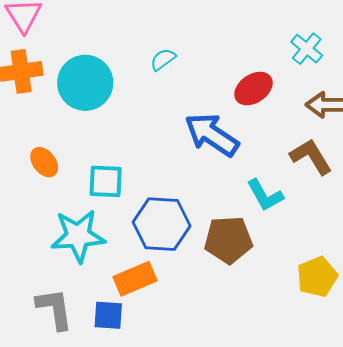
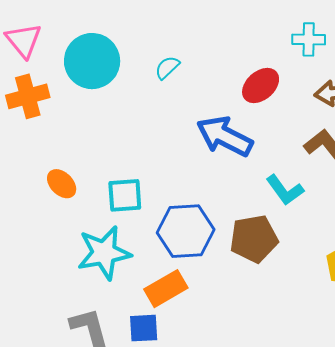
cyan cross: (307, 49) -> (309, 39), turned -32
cyan circle: (85, 83) -> (92, 61), moved

